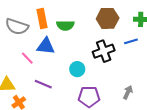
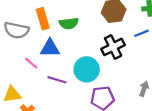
cyan circle: (77, 69) -> (87, 69), size x1.5
purple line: (43, 84) -> (57, 80), moved

